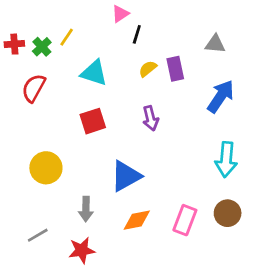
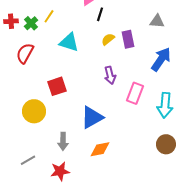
red square: (93, 121) -> (57, 86), moved
pink rectangle: (185, 220) -> (135, 93), moved

